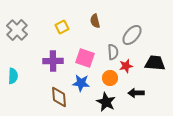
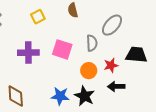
red star: (126, 66) -> (111, 65), moved
blue star: (81, 83) -> (60, 96), moved
brown diamond: (59, 97) -> (16, 96), moved

